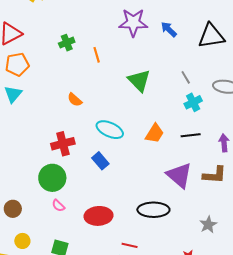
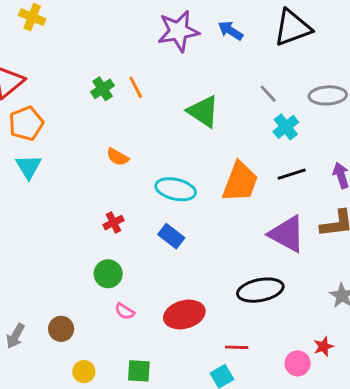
green cross: (67, 43) -> (103, 89), moved
orange trapezoid: (155, 133) -> (240, 182), size x1.4
red cross: (63, 144) -> (114, 223), size x0.6
green circle: (52, 178) -> (108, 274), size x0.7

